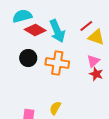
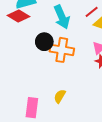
red diamond: (35, 30) -> (19, 16), moved
black circle: (28, 58) -> (44, 42), moved

